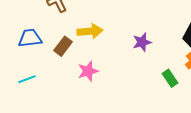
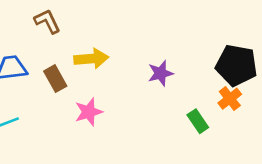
brown rectangle: (63, 46) -> (55, 79), turned -66

